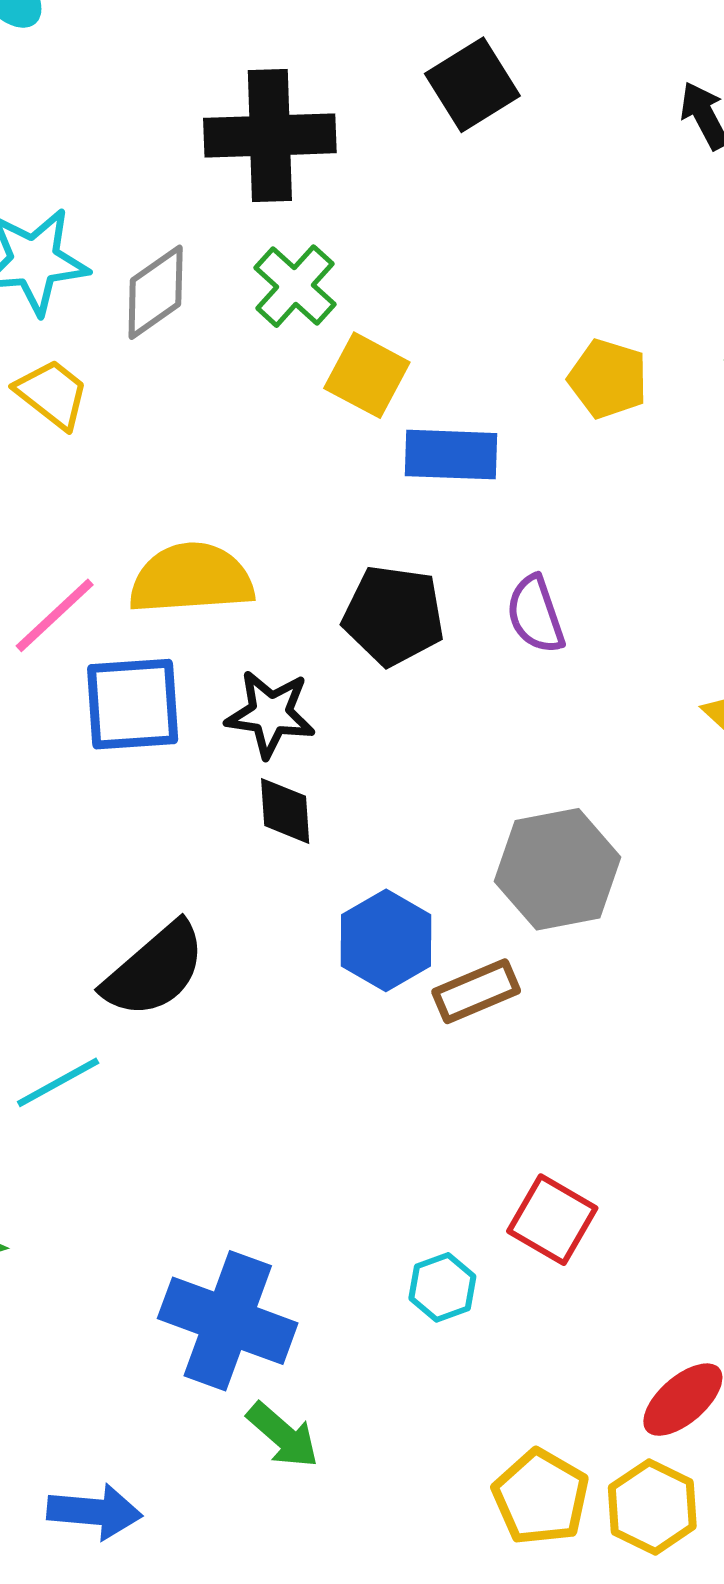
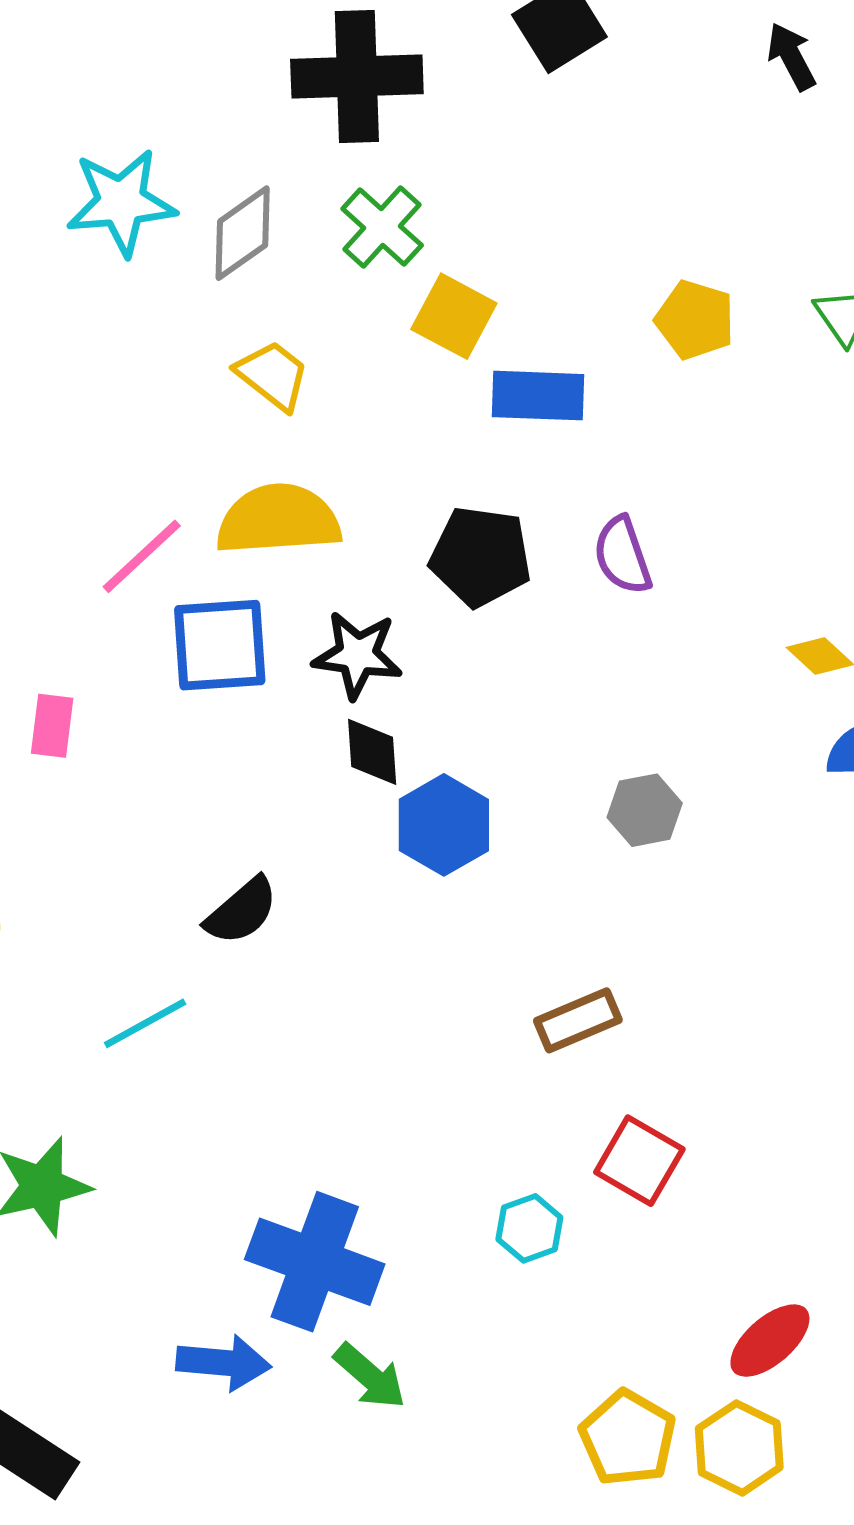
yellow trapezoid: (52, 394) -> (273, 375), moved
gray hexagon: (558, 869) -> (645, 810), size x0.6
blue hexagon: (386, 940) -> (444, 825), moved
black semicircle: (155, 970) -> (242, 911), size x0.7
brown rectangle: (476, 991) -> (578, 1020), moved
blue arrow: (95, 1512) -> (223, 1363), moved

